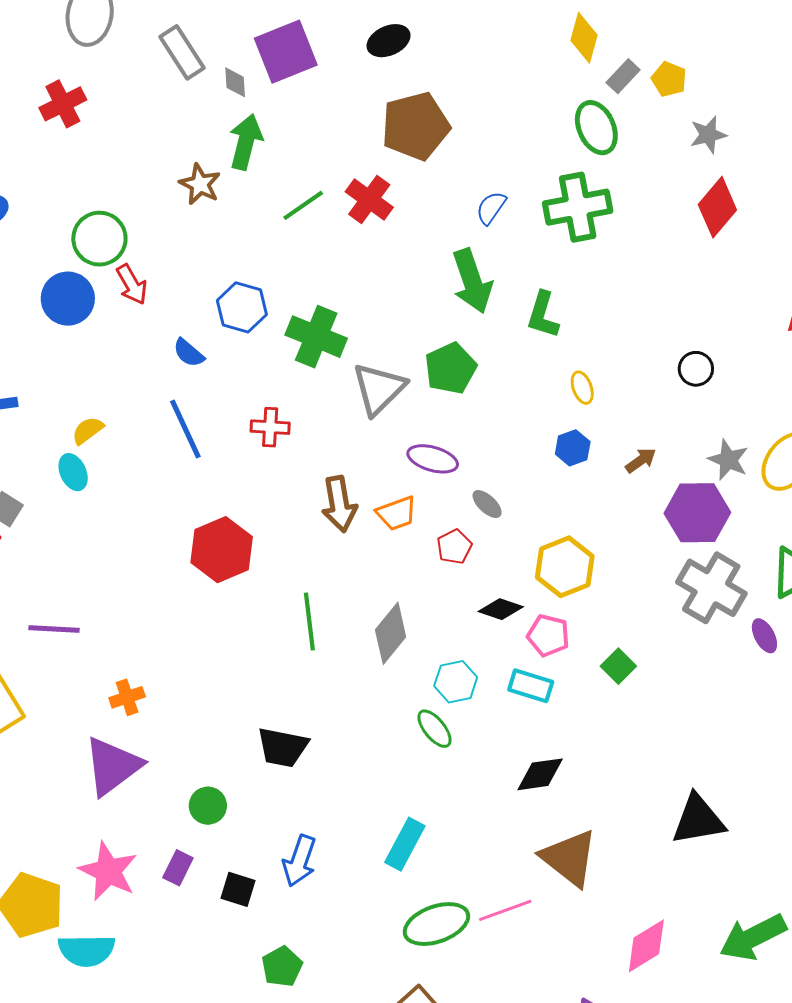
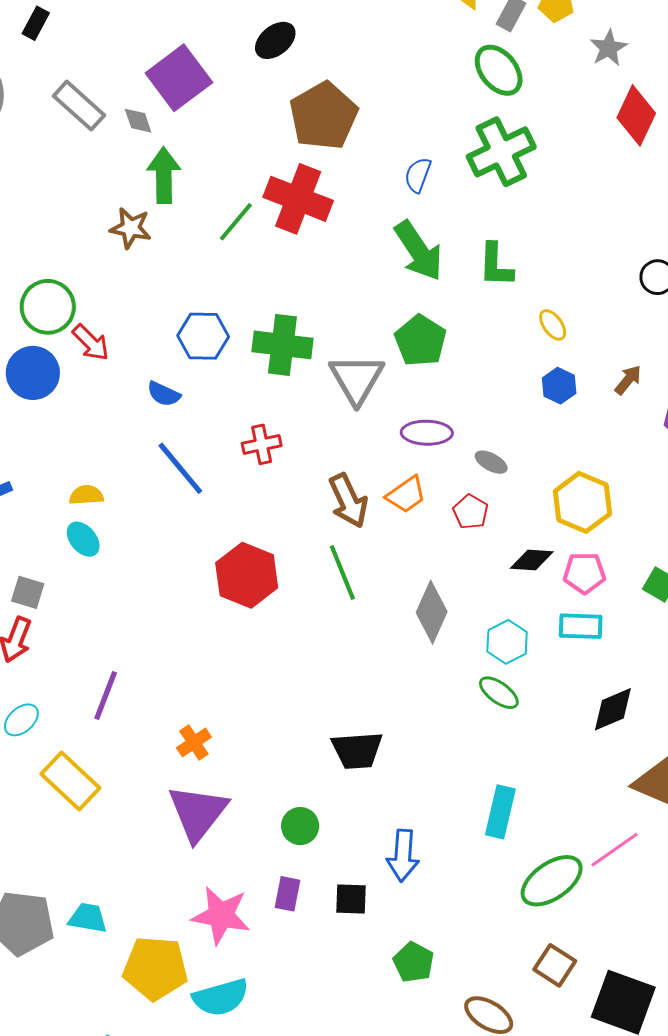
red cross: (369, 200) -> (298, 199), size x1.4
yellow semicircle: (88, 430) -> (86, 495), turned 48
green line: (309, 622) -> (342, 572), moved
purple line: (54, 629) -> (106, 696), turned -57

